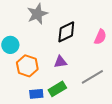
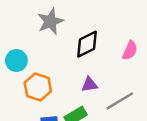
purple triangle: (60, 62) -> (90, 84), moved

